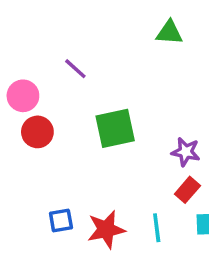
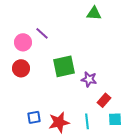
pink circle: (23, 96) -> (23, 42), moved
purple star: (186, 152) -> (89, 79), moved

